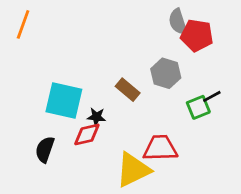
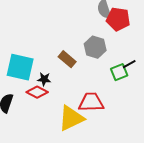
red diamond: (87, 134) -> (37, 92), turned 40

